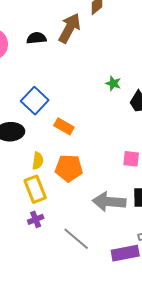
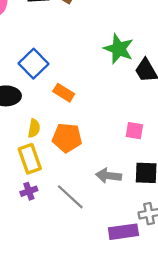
green star: (113, 83) -> (119, 49), size x1.8
gray arrow: (109, 202) -> (109, 176), size x0.7
gray line: (76, 239) -> (70, 197), moved

